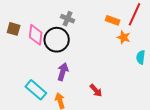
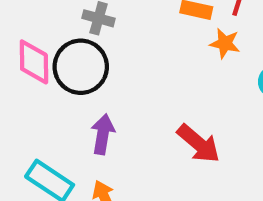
red arrow: (96, 91) -> (198, 144), moved, size x1.5

